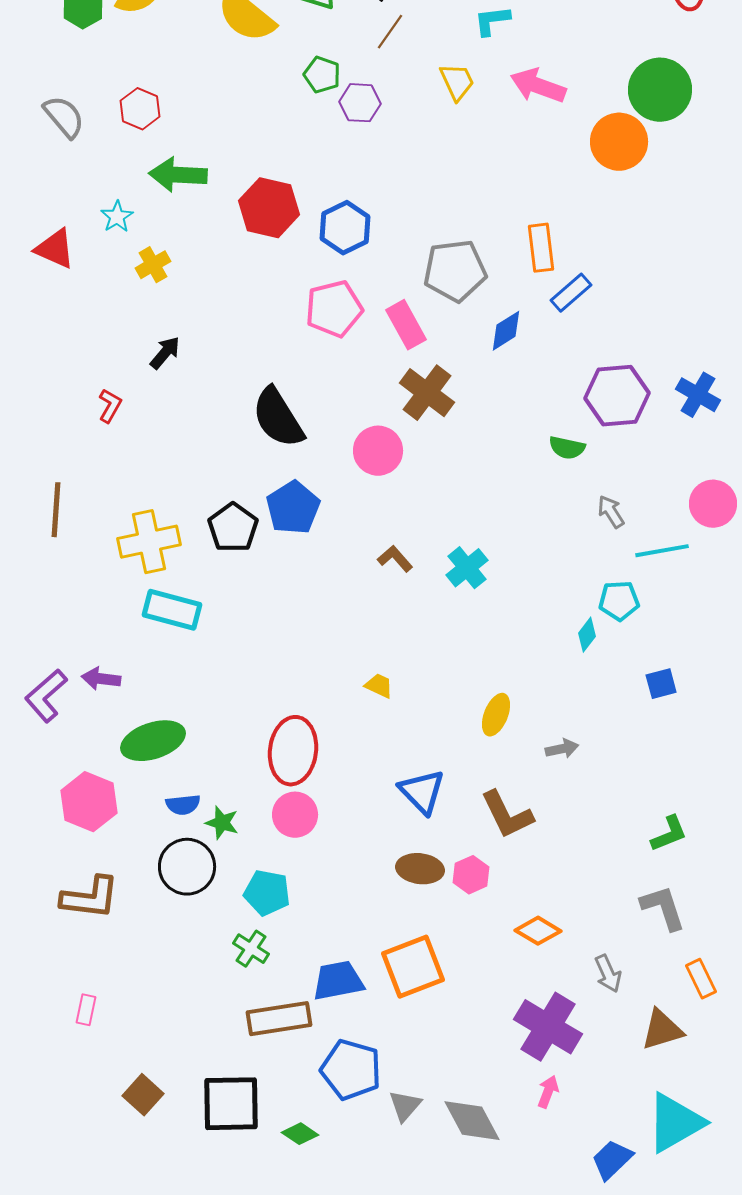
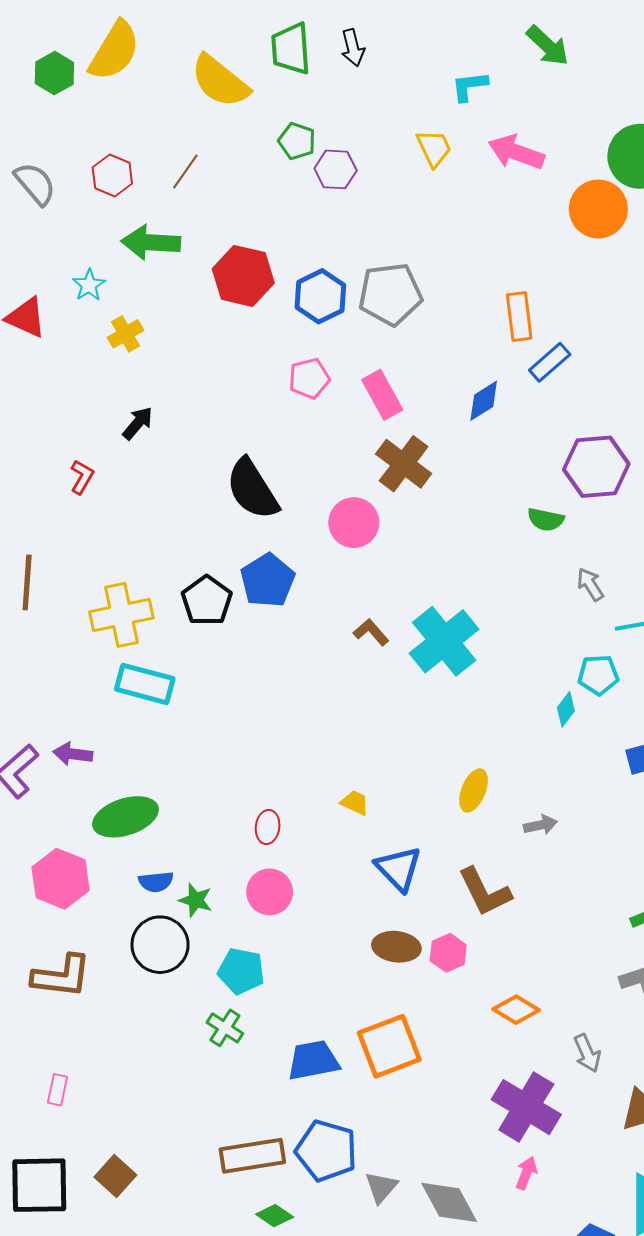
brown line: (390, 32) -> (185, 171), moved
gray pentagon: (455, 271) -> (390, 294), moved
pink pentagon: (334, 309) -> (309, 378), size x0.7
cyan cross: (467, 568) -> (444, 641), size x1.6
yellow trapezoid: (379, 686) -> (355, 803), moved
red ellipse: (293, 751) -> (268, 827), size x0.5
brown rectangle: (279, 1019) -> (252, 1156), moved
black square: (231, 1104) -> (39, 1185), moved

